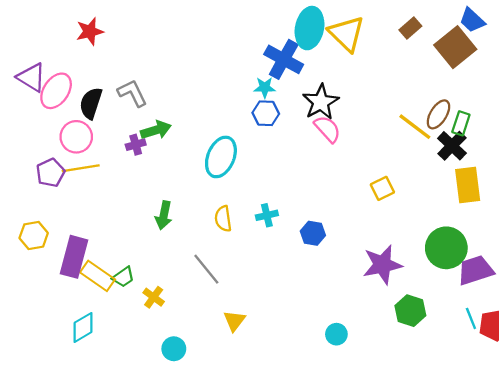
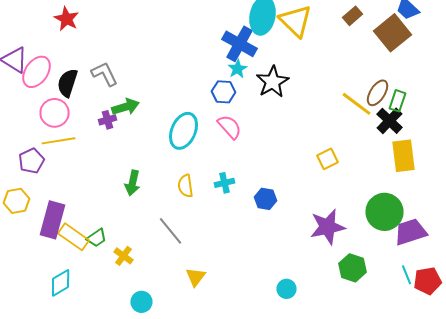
red star: (90, 31) -> (66, 19), turned -30
cyan star: (265, 87) -> (238, 69), moved, turned -30
pink semicircle: (327, 129) -> (230, 127), moved
purple pentagon: (50, 173) -> (32, 161), moved

